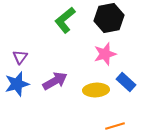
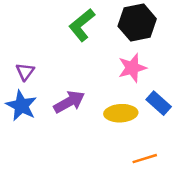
blue star: (17, 84) -> (21, 106), turned -30

